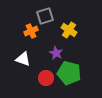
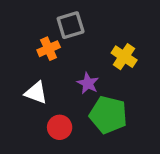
yellow cross: (69, 30) -> (124, 57), moved
red circle: (46, 78) -> (60, 127), moved

